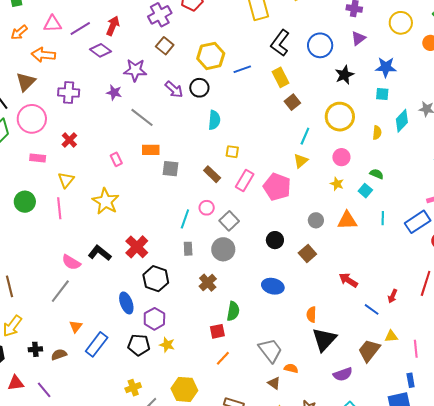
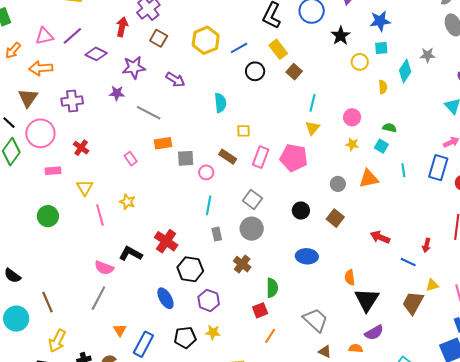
red arrow: (113, 26) -> (122, 27), moved
black circle: (199, 88) -> (255, 71), moved
yellow circle: (340, 117) -> (360, 62), moved, size x0.6
yellow star: (106, 201) -> (127, 202), size x0.6
pink line: (59, 208) -> (100, 215), moved
pink circle: (207, 208) -> (206, 172), moved
blue rectangle: (418, 222) -> (438, 168), turned -30
purple hexagon: (154, 319) -> (209, 300), moved
orange semicircle: (291, 368) -> (356, 348), moved
purple semicircle: (343, 374) -> (374, 333), moved

